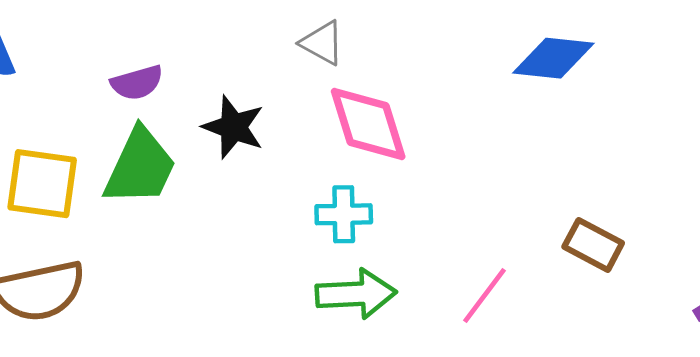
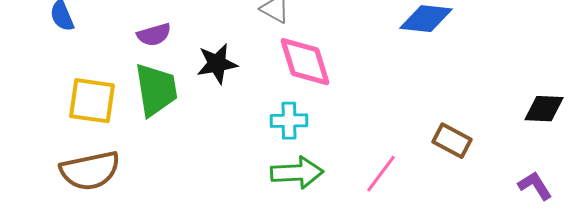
black star: (233, 127) -> (217, 64), turned -30
green trapezoid: (140, 167) -> (156, 90), turned -34

